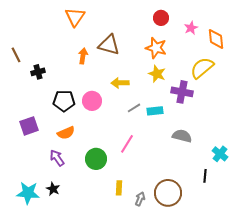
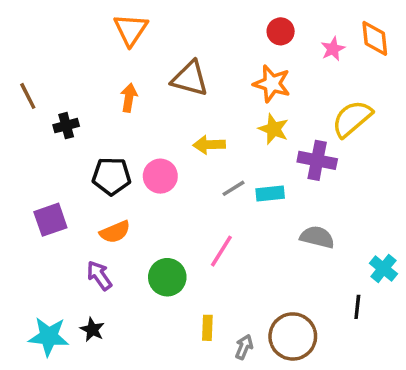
orange diamond: (216, 39) -> (375, 38), moved
orange arrow: (83, 56) -> (129, 98), moved

